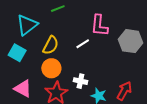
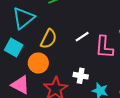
pink L-shape: (99, 25) -> (104, 47), moved
orange circle: (51, 68) -> (38, 63), moved

